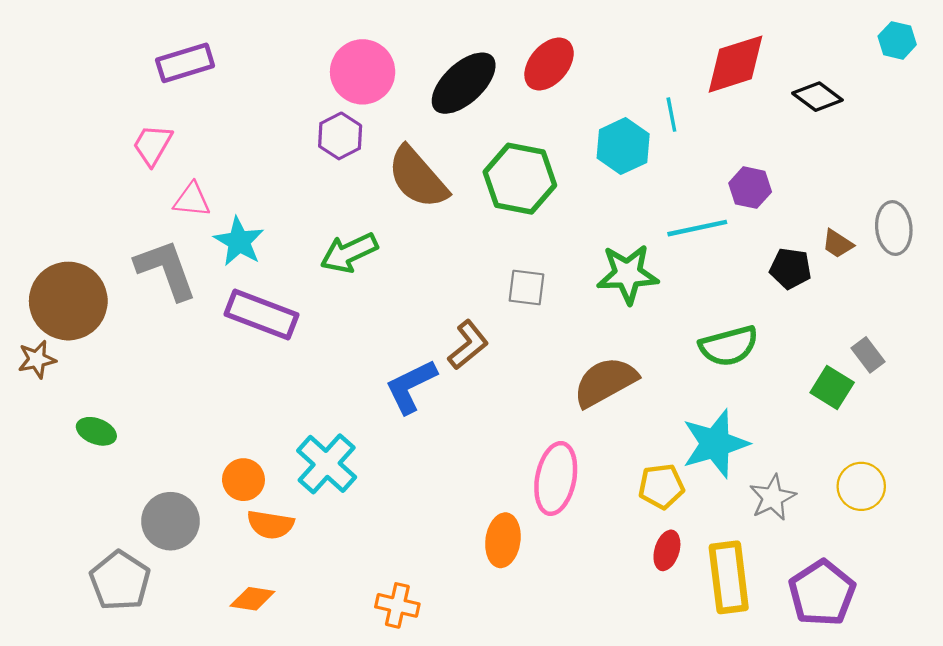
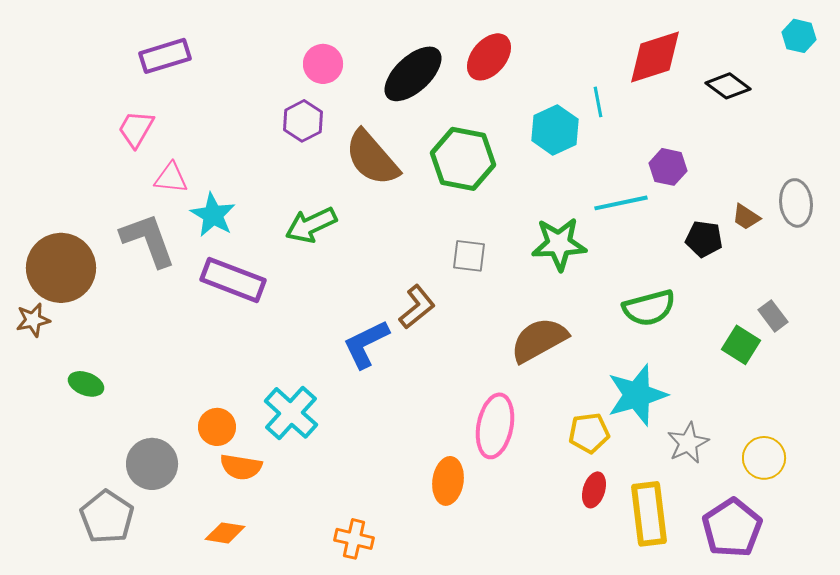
pink circle: (363, 72) -> (323, 64), size x0.7
yellow circle: (861, 486) -> (764, 458), moved

